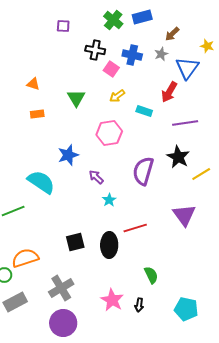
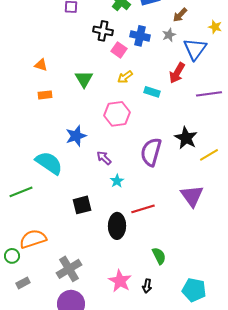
purple line: (185, 123) -> (209, 94), moved
black square: (75, 242) -> (82, 205), moved
gray rectangle: (15, 302) -> (23, 283), size x0.6

